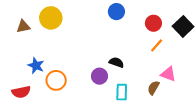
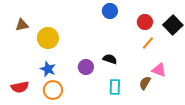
yellow circle: (51, 18) -> (48, 38), moved
blue star: (36, 66) -> (48, 69), moved
purple circle: (99, 76) -> (86, 67), moved
orange circle: (56, 80) -> (53, 90), moved

